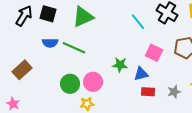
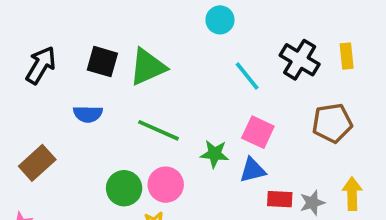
black square: (48, 14) -> (102, 62), moved
green line: (74, 48) -> (158, 130), moved
pink square: (154, 53) -> (258, 132), moved
red rectangle: (148, 92) -> (280, 199), moved

